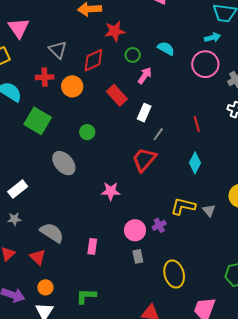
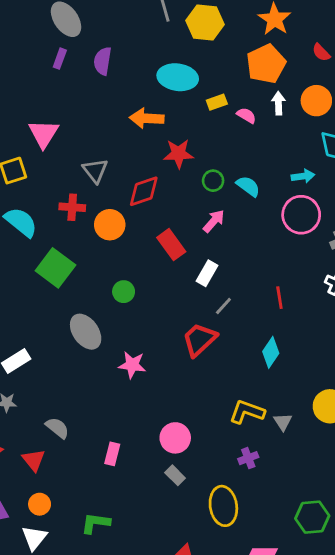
cyan arrow: (212, 37) -> (303, 176), moved
green circle: (133, 55) -> (213, 181), moved
pink star: (111, 191) -> (132, 365), moved
purple cross: (159, 225) -> (248, 458), moved
gray semicircle: (52, 233) -> (57, 428), size x0.7
gray rectangle: (138, 256) -> (175, 475), turned -40

